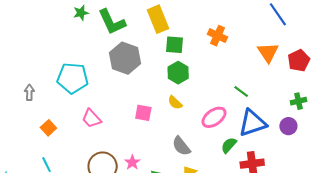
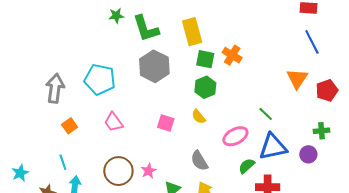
orange cross: (218, 36) -> (232, 55), moved
gray arrow: (29, 92) -> (55, 88), size x1.8

